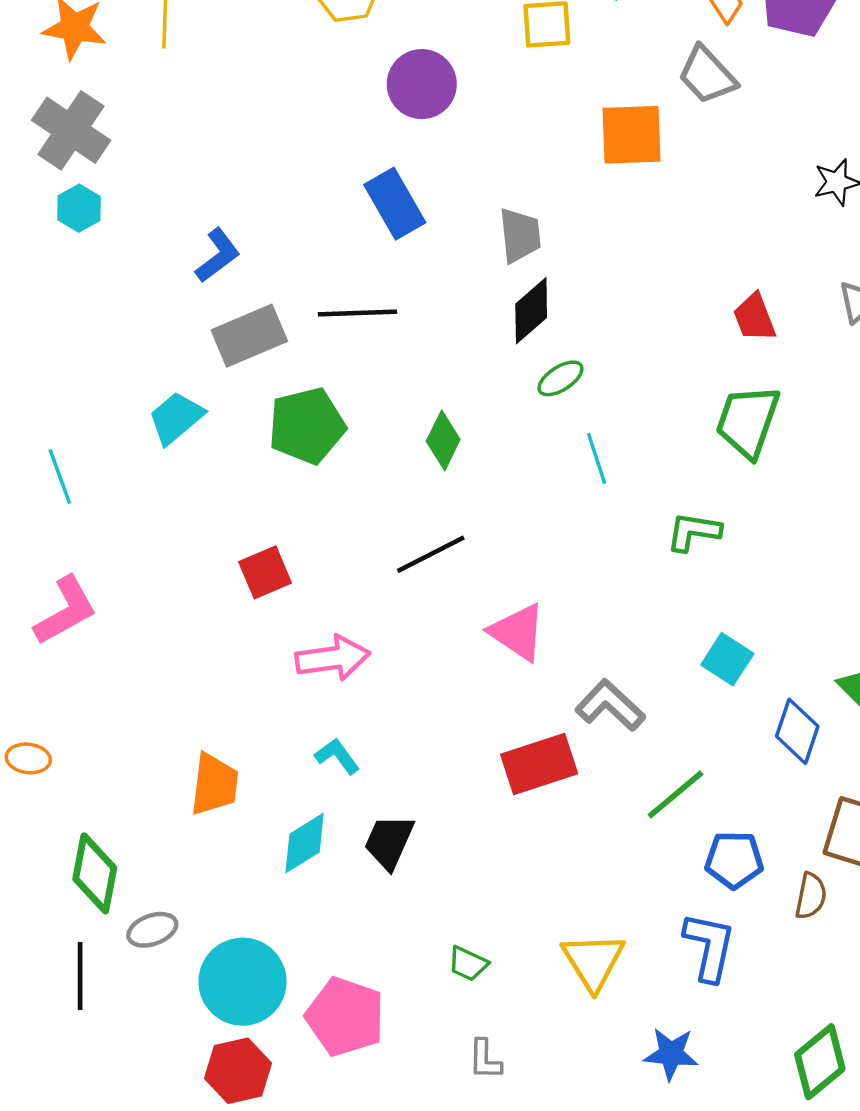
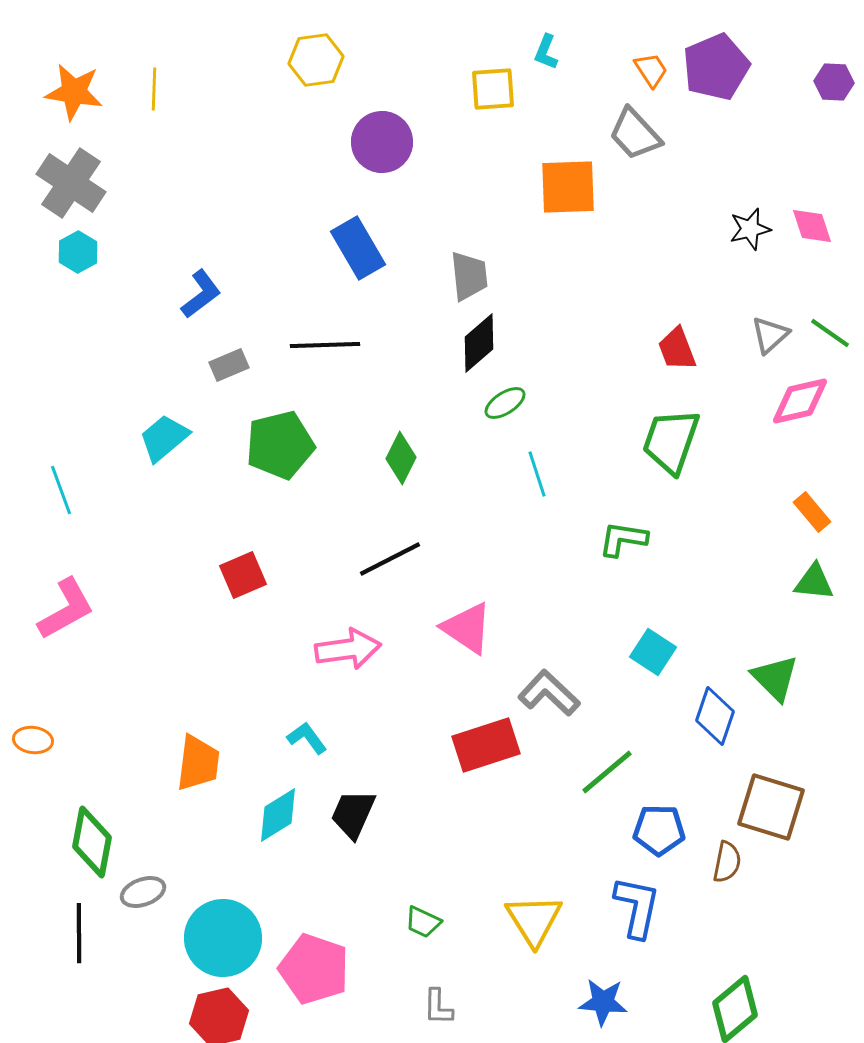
gray rectangle: (249, 336) -> (229, 365), size x0.6
pink arrow: (333, 658) -> (348, 649), moved

